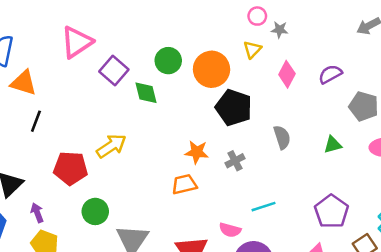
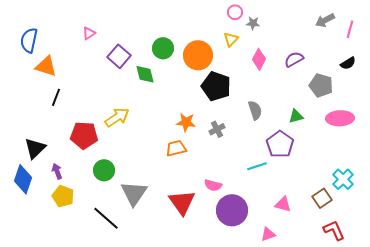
pink triangle: (77, 42) -> (89, 33), size x0.5
cyan line: (263, 207) -> (257, 166), moved
purple pentagon: (331, 211) -> (280, 144), moved

